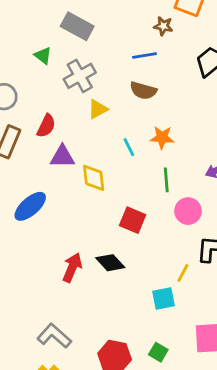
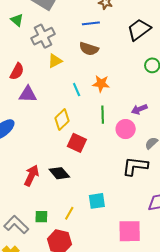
yellow diamond: (94, 178) -> (62, 119), moved, turned 50
pink circle: (188, 211) -> (126, 129), moved
yellow line: (183, 273) -> (69, 213), moved
green square: (158, 352) -> (41, 217), moved, turned -32

